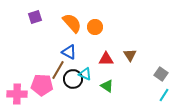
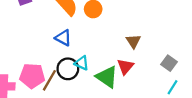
red triangle: (106, 59) -> (125, 67), moved, turned -49
brown line: (58, 70) -> (49, 80), moved
green triangle: (107, 86) -> (107, 77), size x1.5

